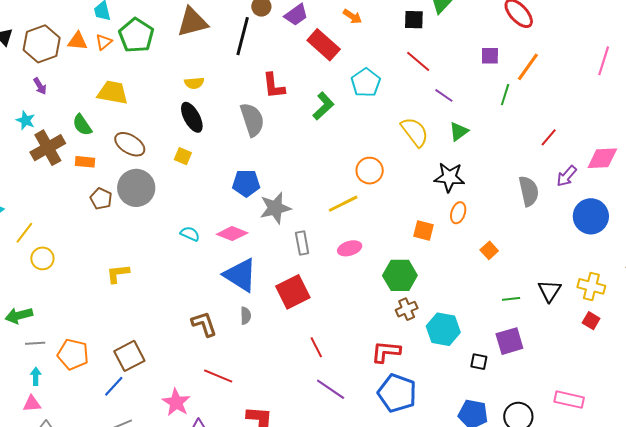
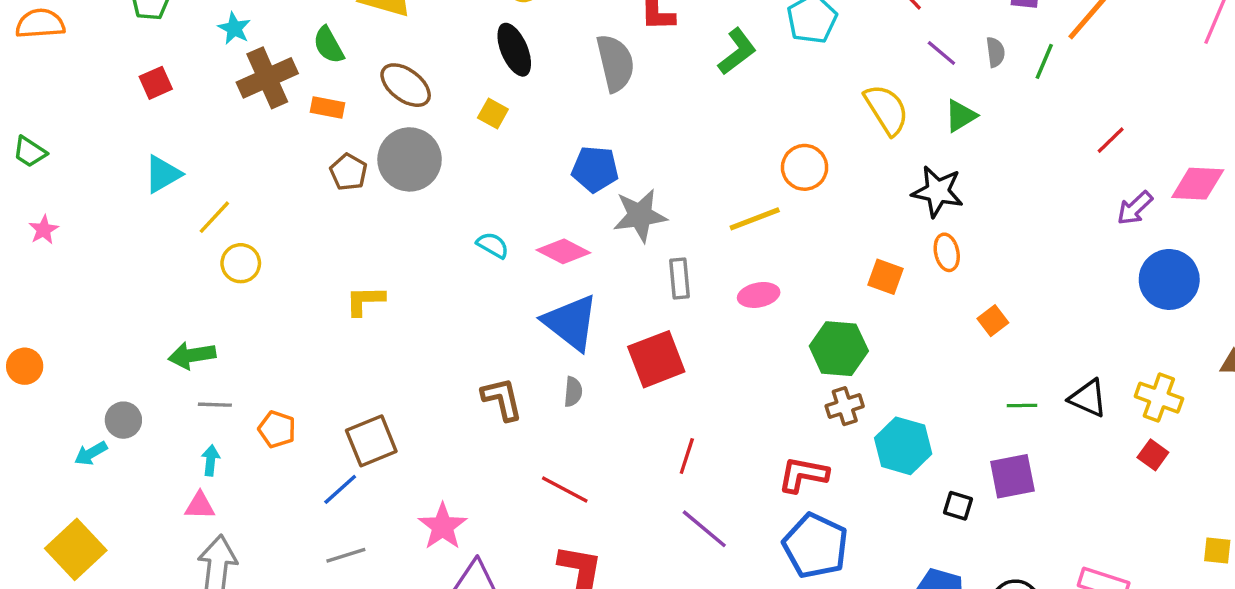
gray semicircle: (529, 191) -> (995, 52), moved, size x0.6
orange ellipse: (458, 213) -> (947, 252), turned -35
black triangle: (550, 291) -> (1088, 398), turned -45
red line: (316, 347) -> (687, 456), turned 40
orange pentagon: (73, 354) -> (277, 429), size x0.7
red line: (218, 376) -> (565, 489), moved

